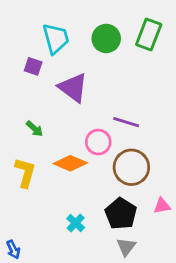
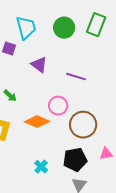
purple triangle: (73, 88) -> (39, 65), size x0.7
purple line: (126, 122) -> (76, 77), moved
black pentagon: (121, 214) -> (75, 160), turned 30

